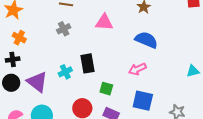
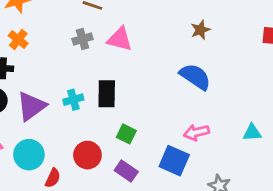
pink triangle: (104, 22) -> (120, 39), moved
pink arrow: (137, 69) -> (196, 132), moved
purple triangle: (37, 82) -> (31, 106), turned 35

